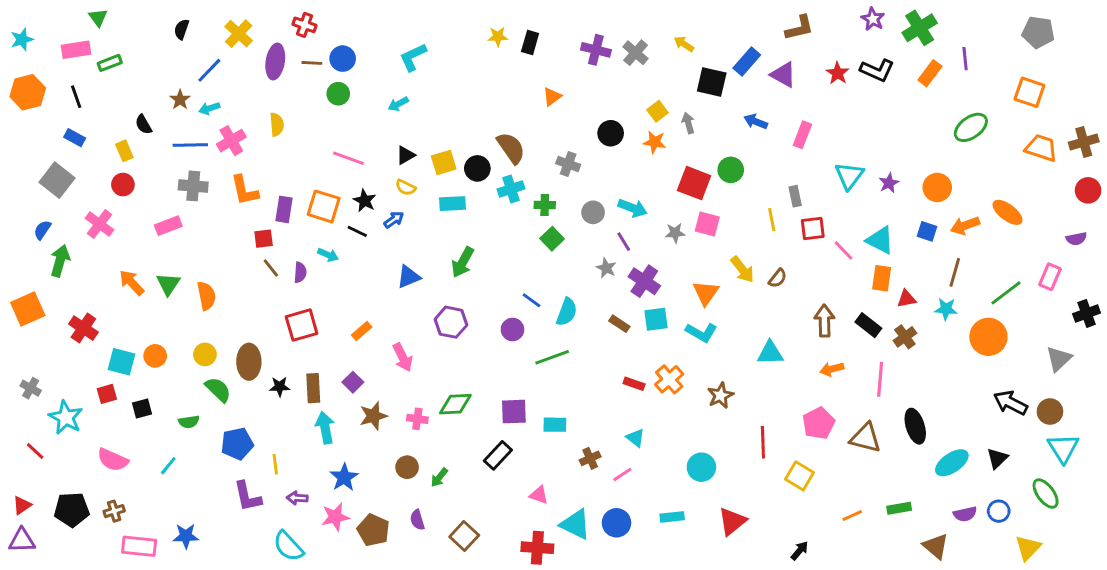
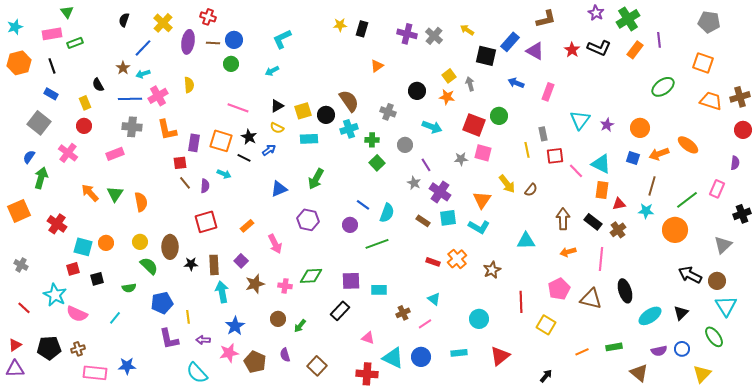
cyan arrow: (633, 208) -> (432, 127), moved
purple semicircle: (1076, 239) -> (735, 163), turned -72
cyan star: (66, 417) -> (55, 295), moved

